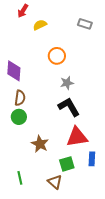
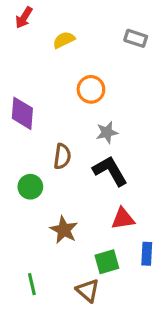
red arrow: (23, 11) -> (24, 18), moved
brown semicircle: (20, 98) -> (62, 156), moved
red triangle: (77, 137) -> (123, 219), size x0.7

